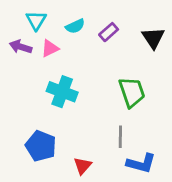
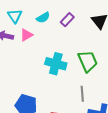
cyan cross: (62, 92) -> (56, 64), moved

